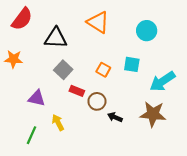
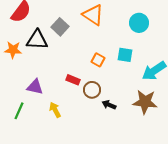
black triangle: (56, 38) -> (37, 40), moved
gray square: (63, 70) -> (60, 27), moved
green line: (31, 135) -> (19, 111), moved

